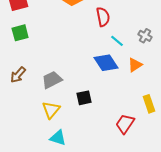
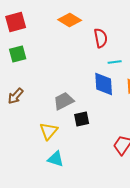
cyan line: (117, 41) -> (115, 62), turned -48
blue diamond: (106, 63) -> (104, 84), turned 30
gray trapezoid: (52, 80) -> (64, 101), moved

